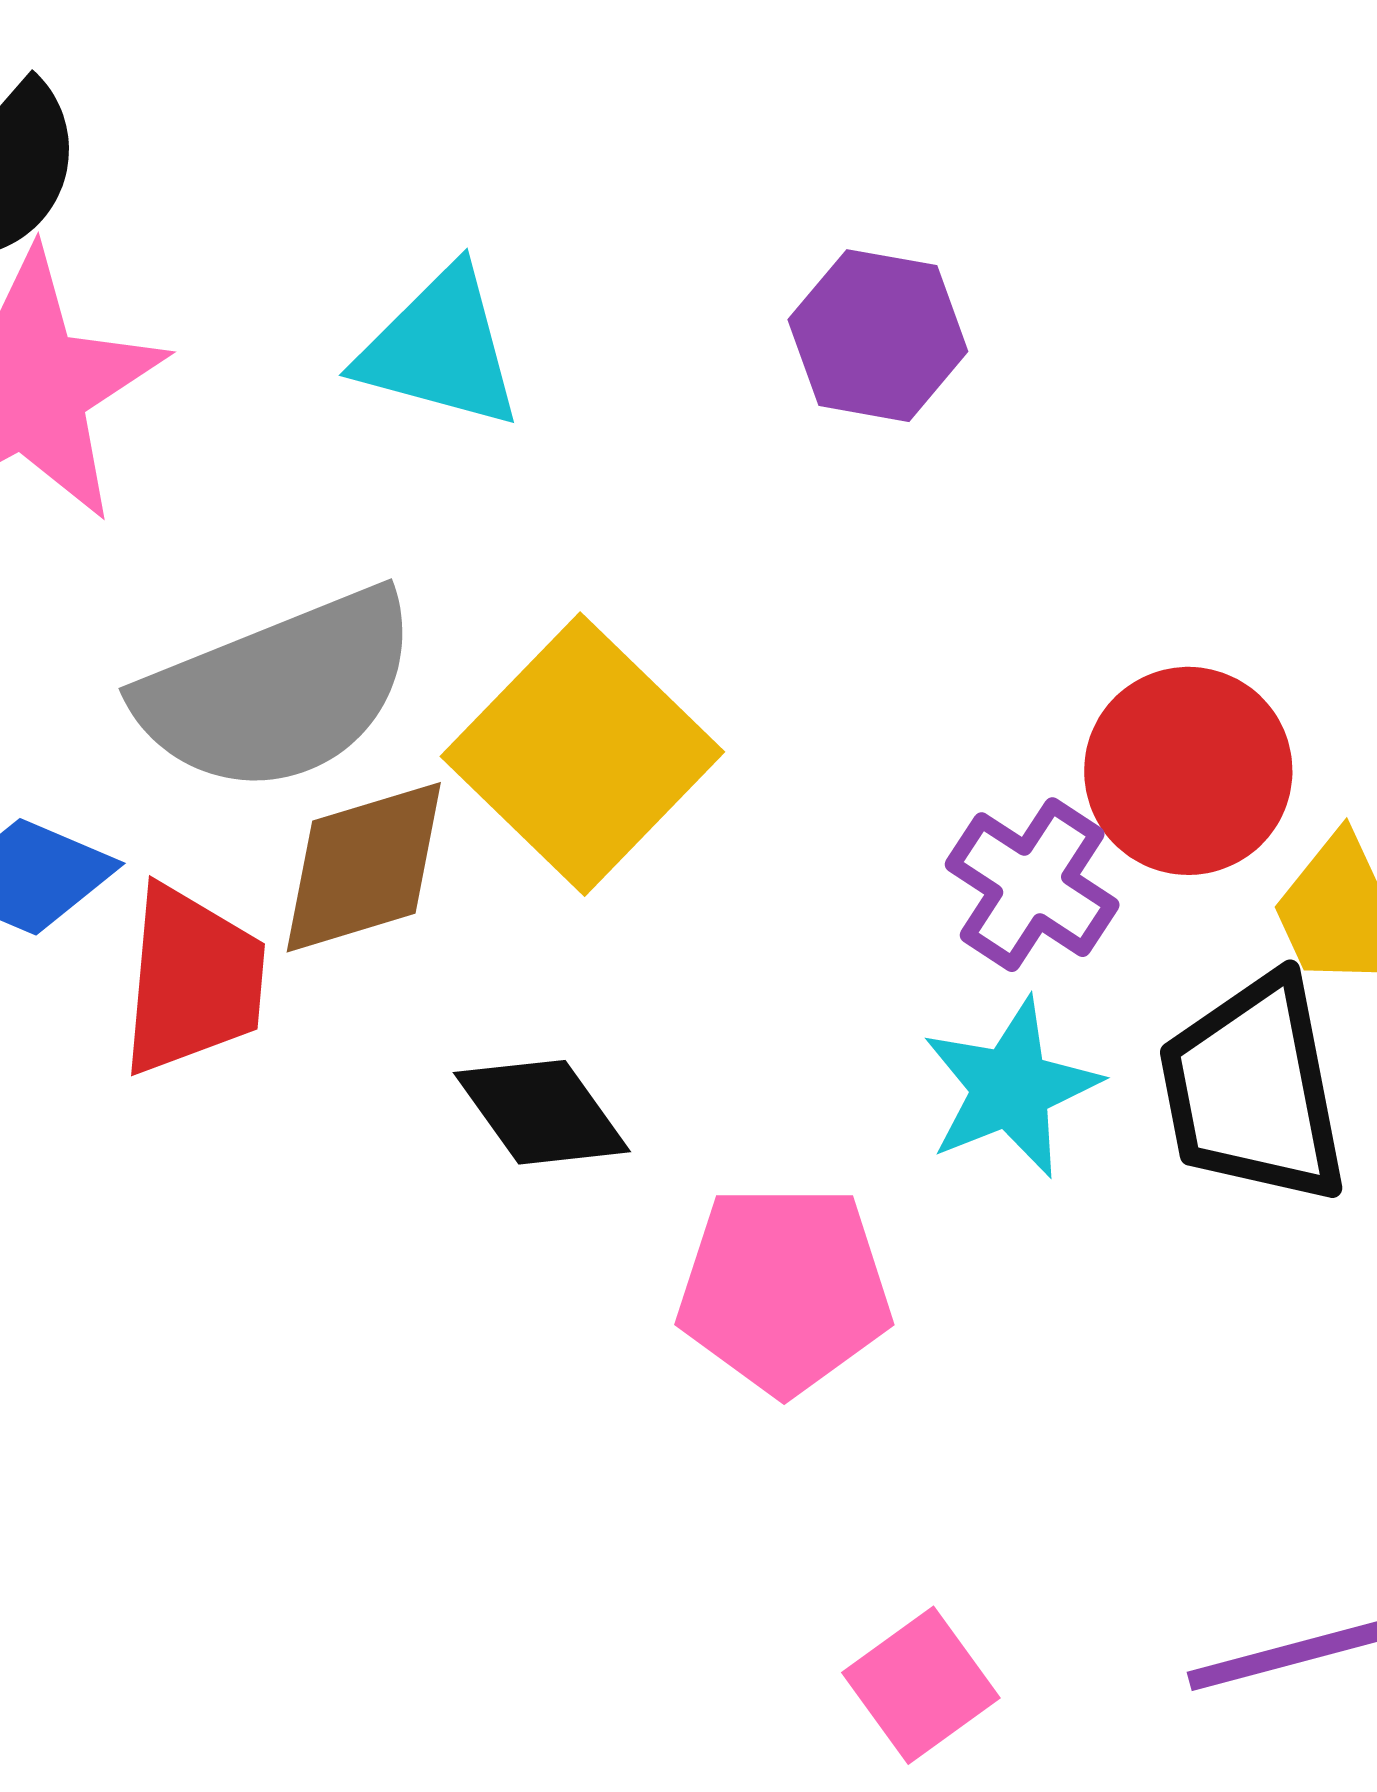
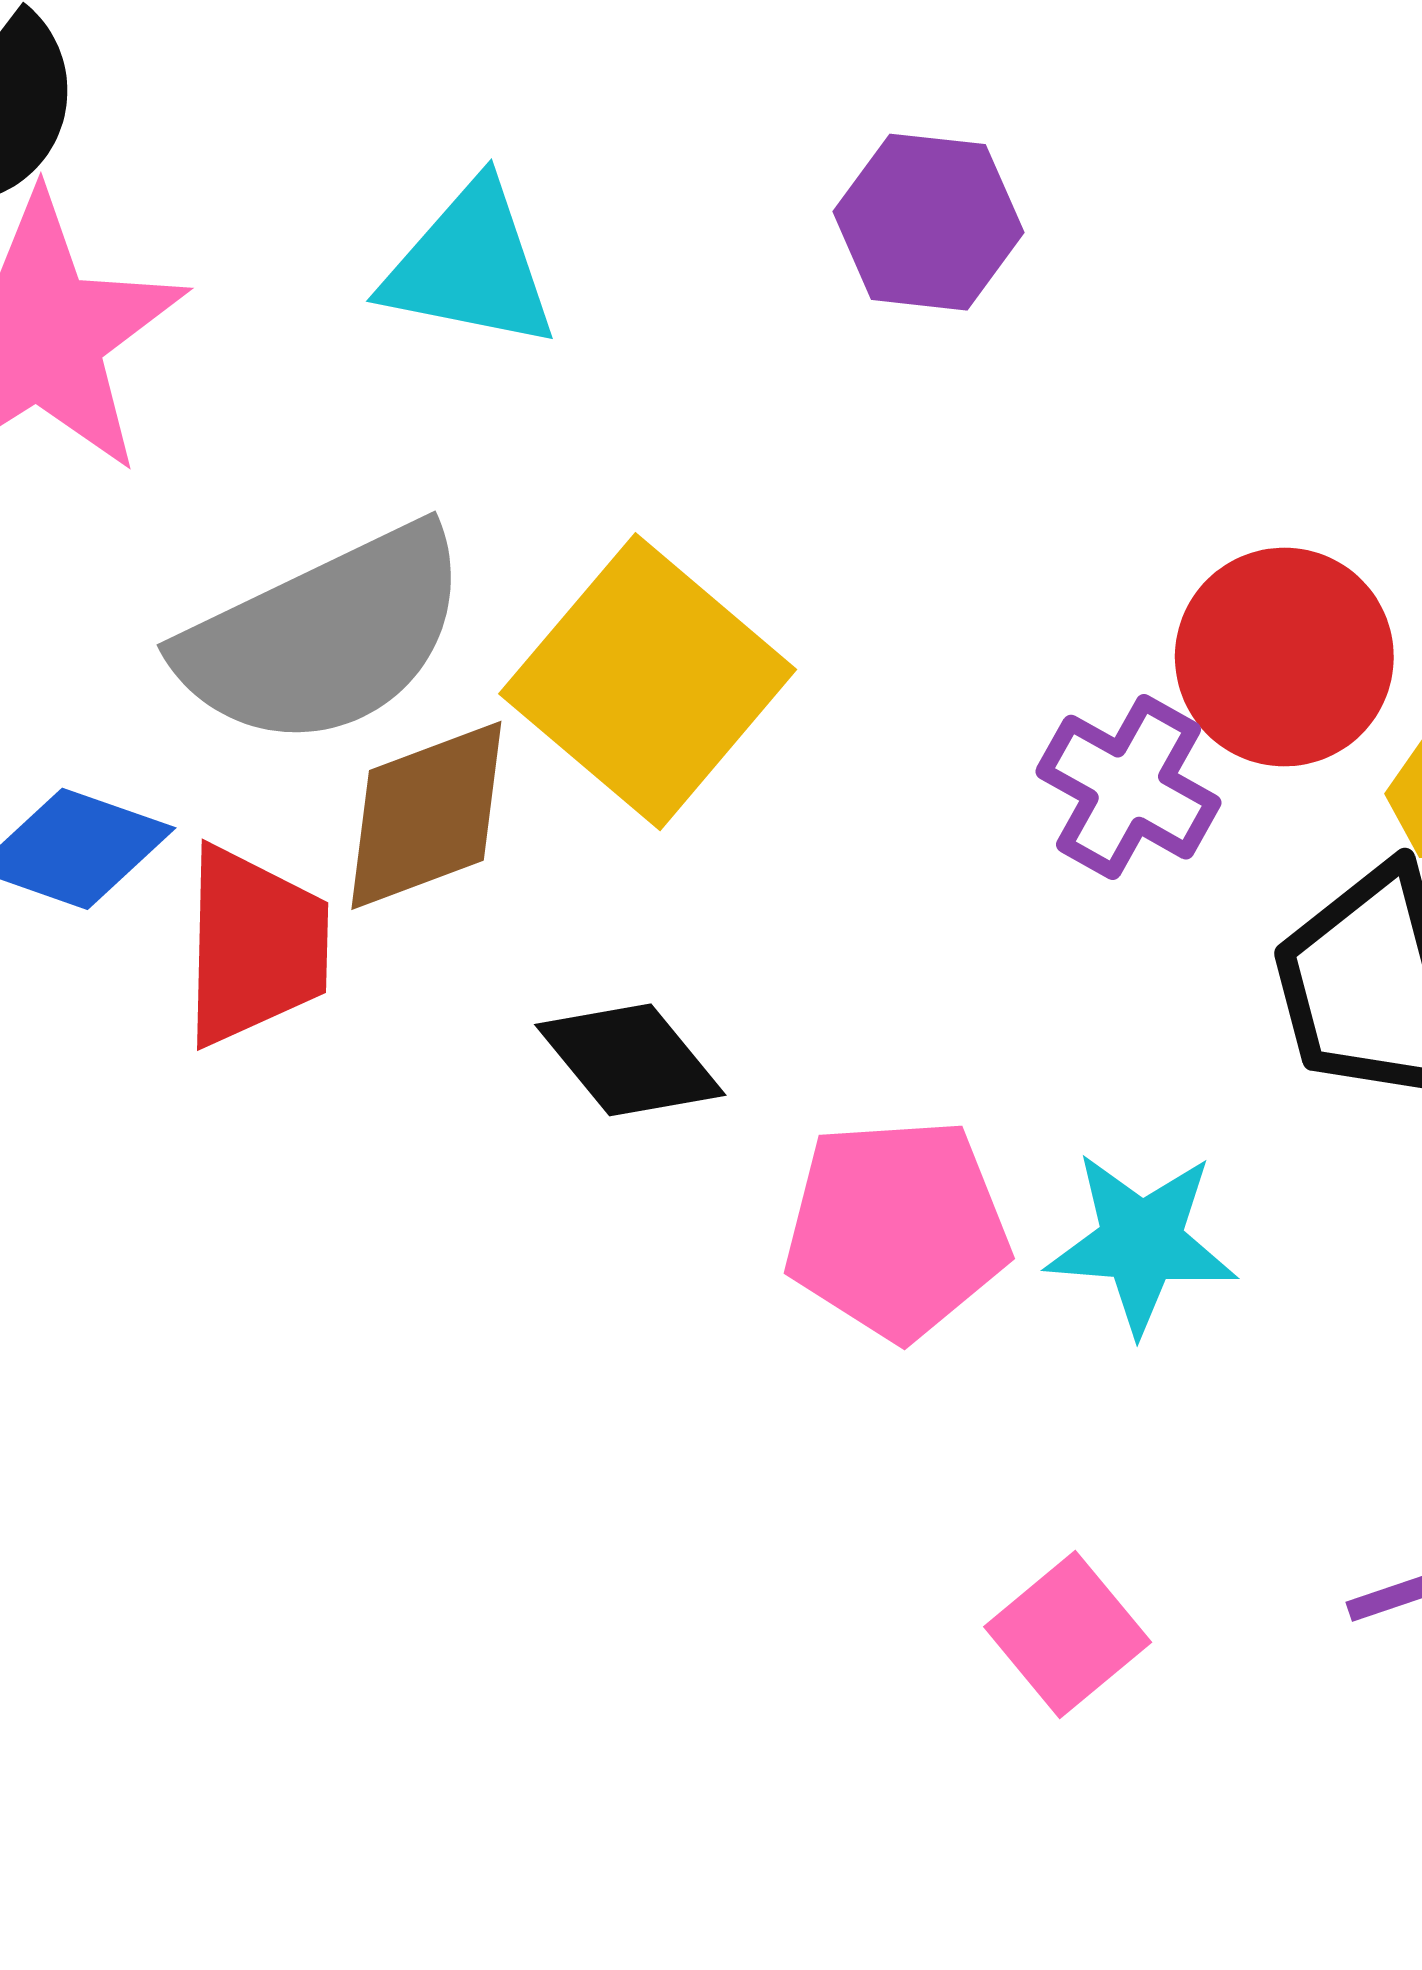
cyan star: (1011, 1088) -> (1141, 1242), moved, turned 30

